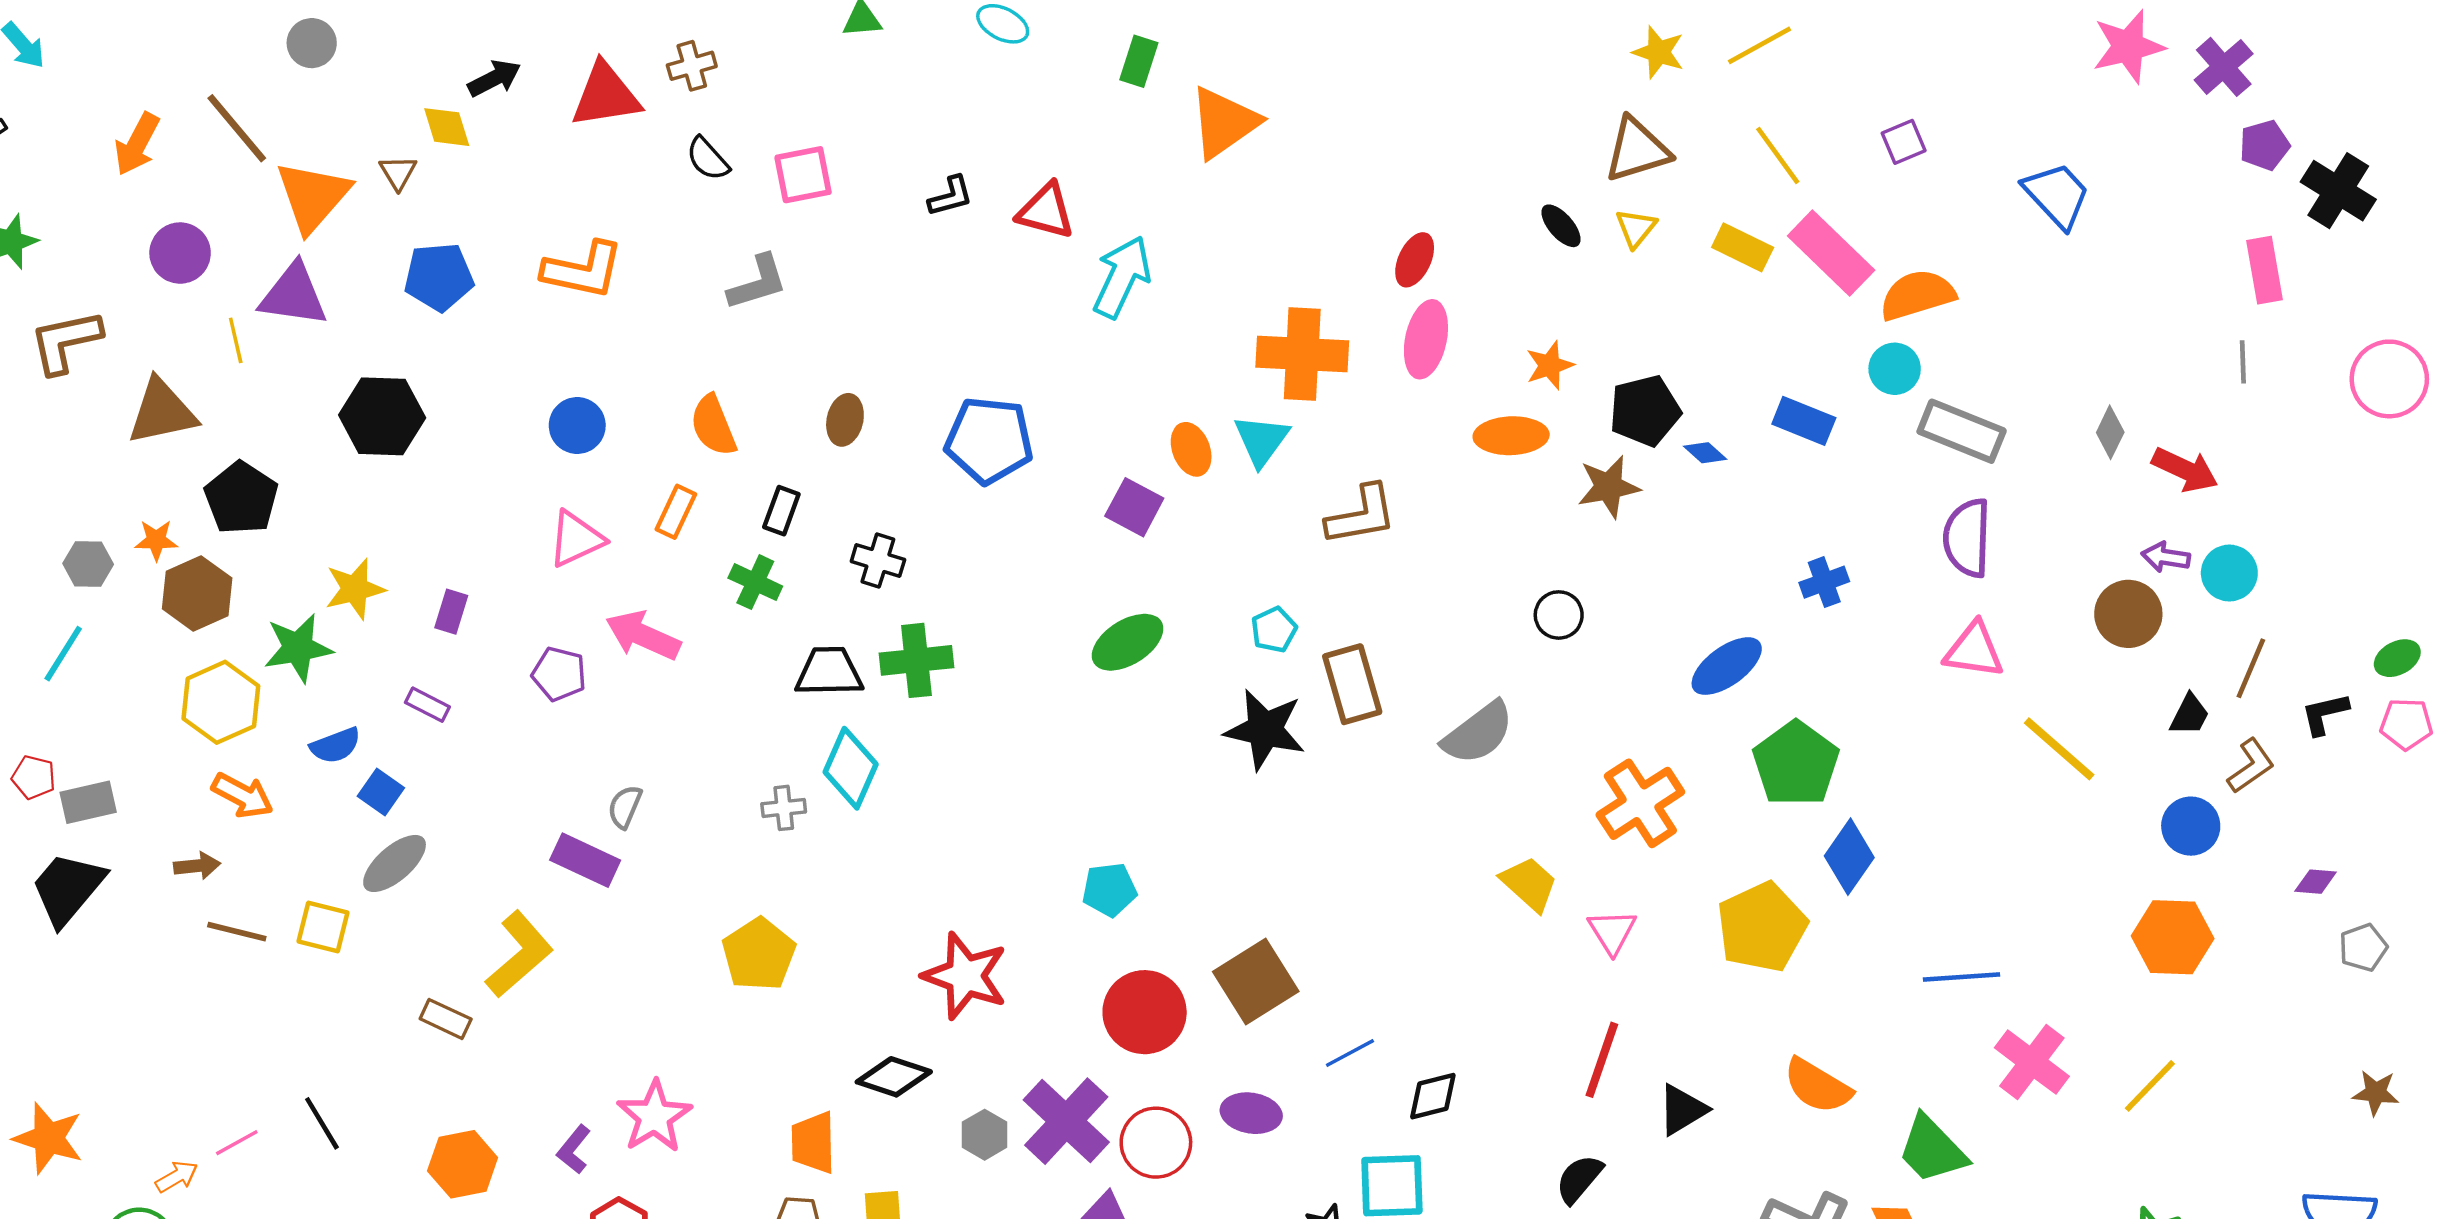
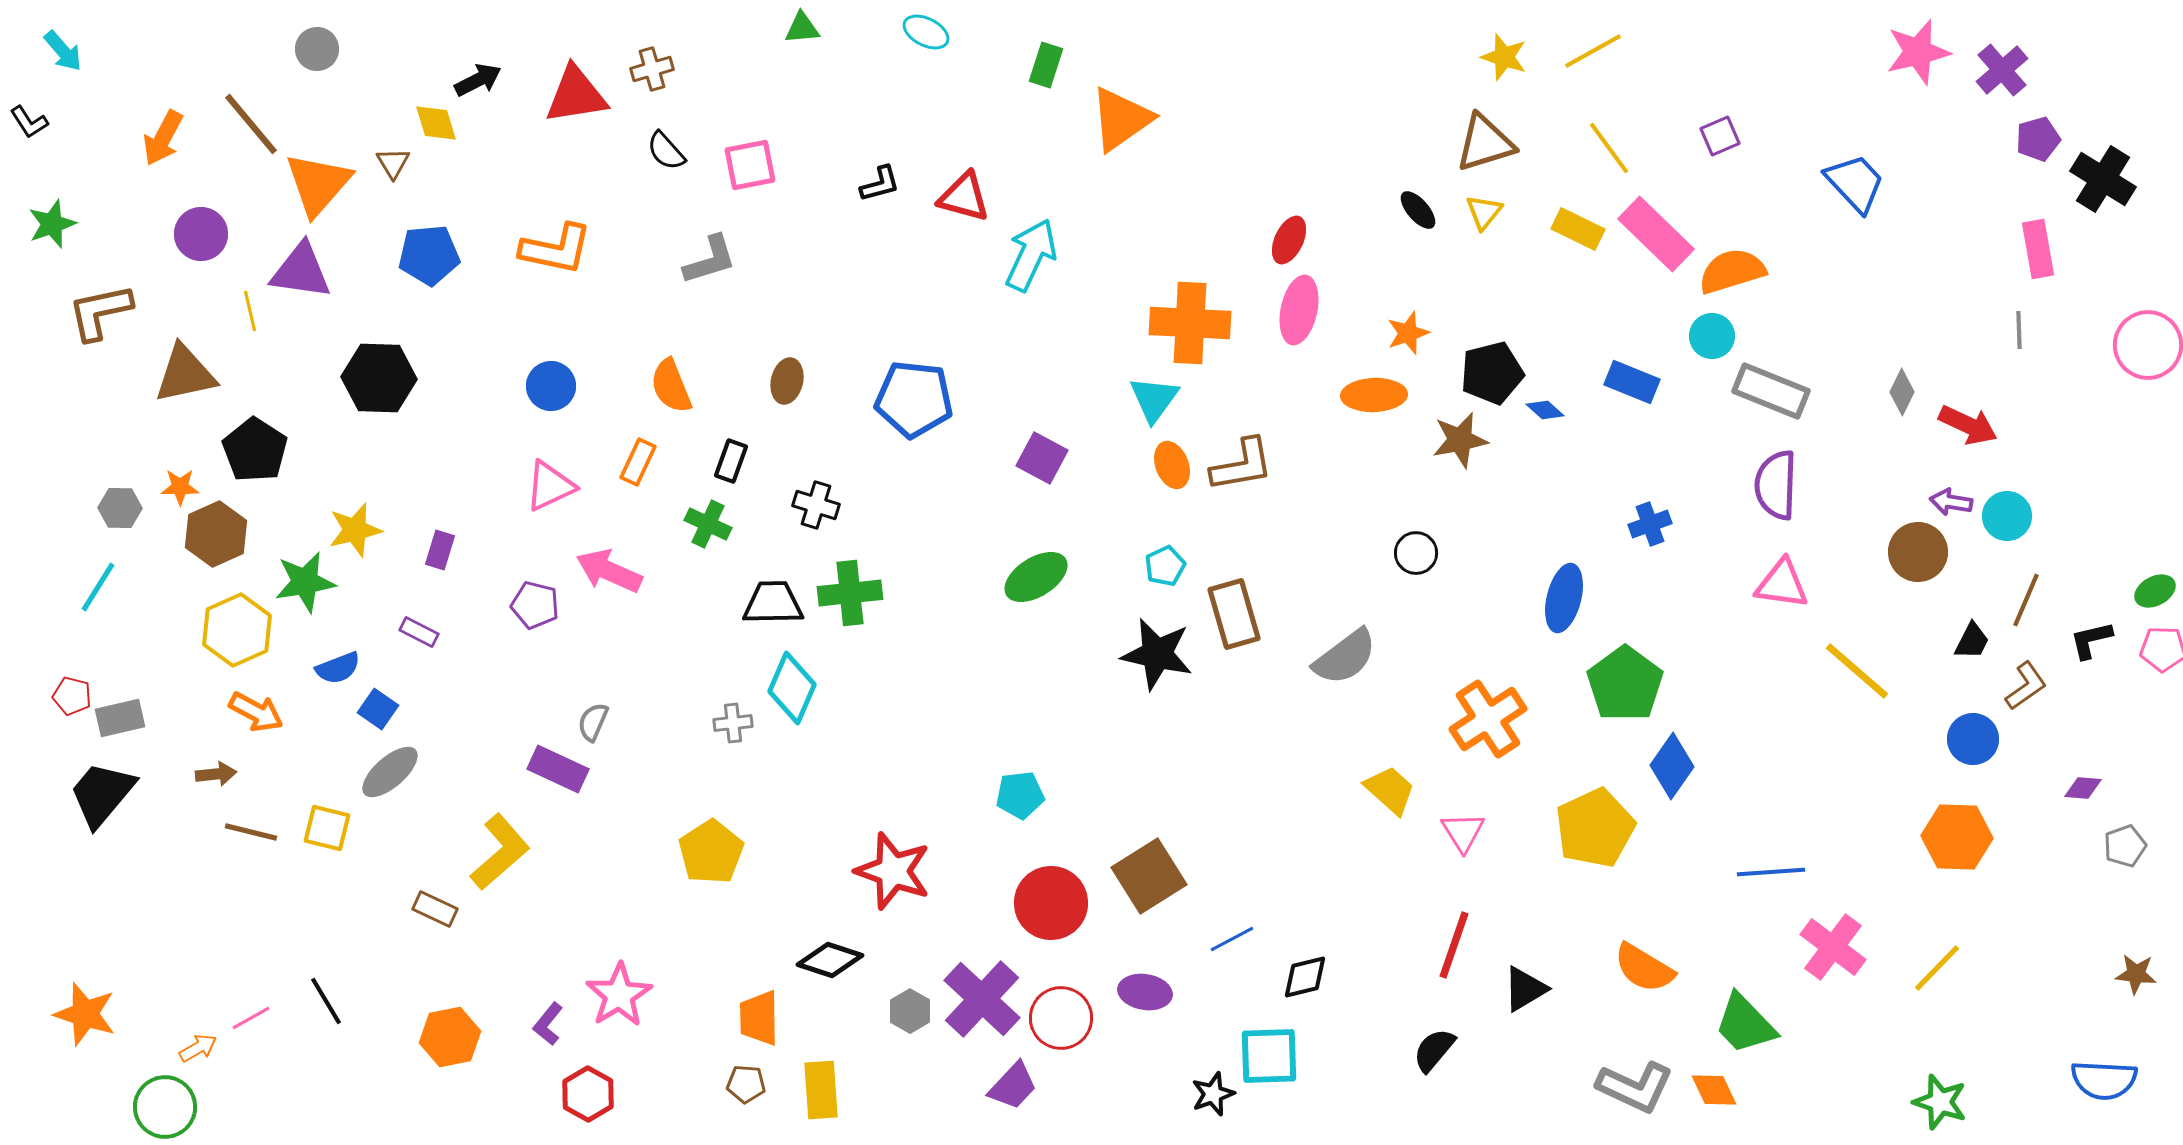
orange ellipse: (1191, 449) -> (1172, 465), moved
blue ellipse: (1727, 666) -> (1564, 598), turned -40

